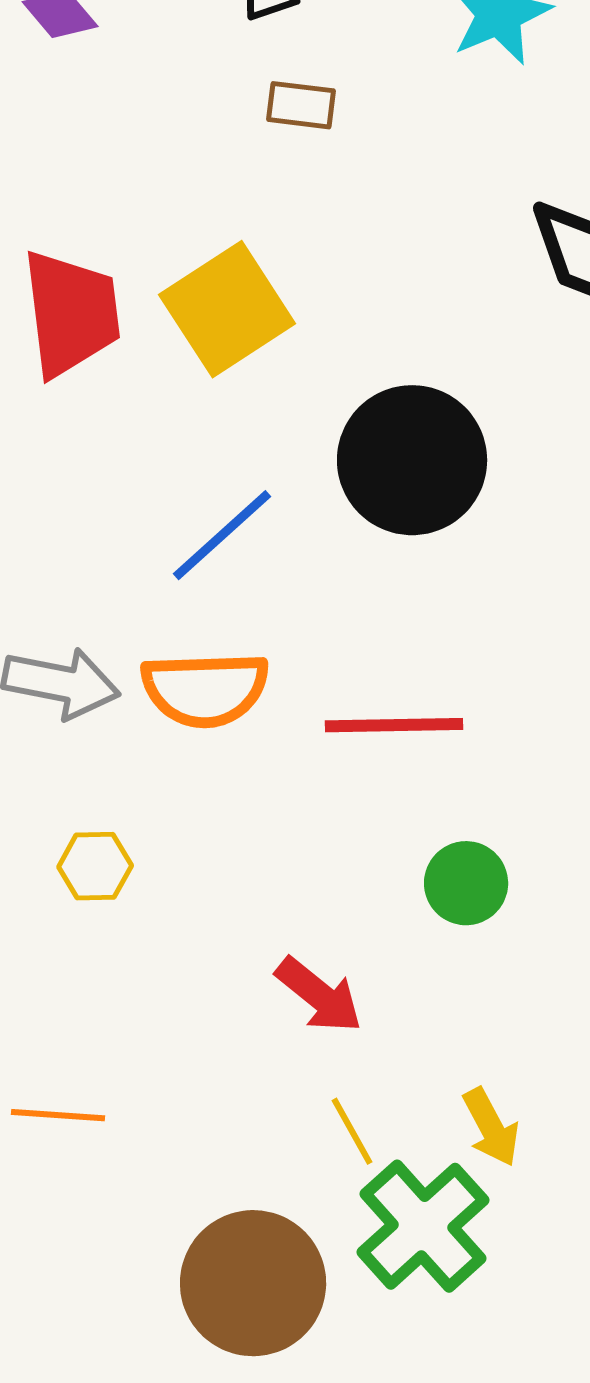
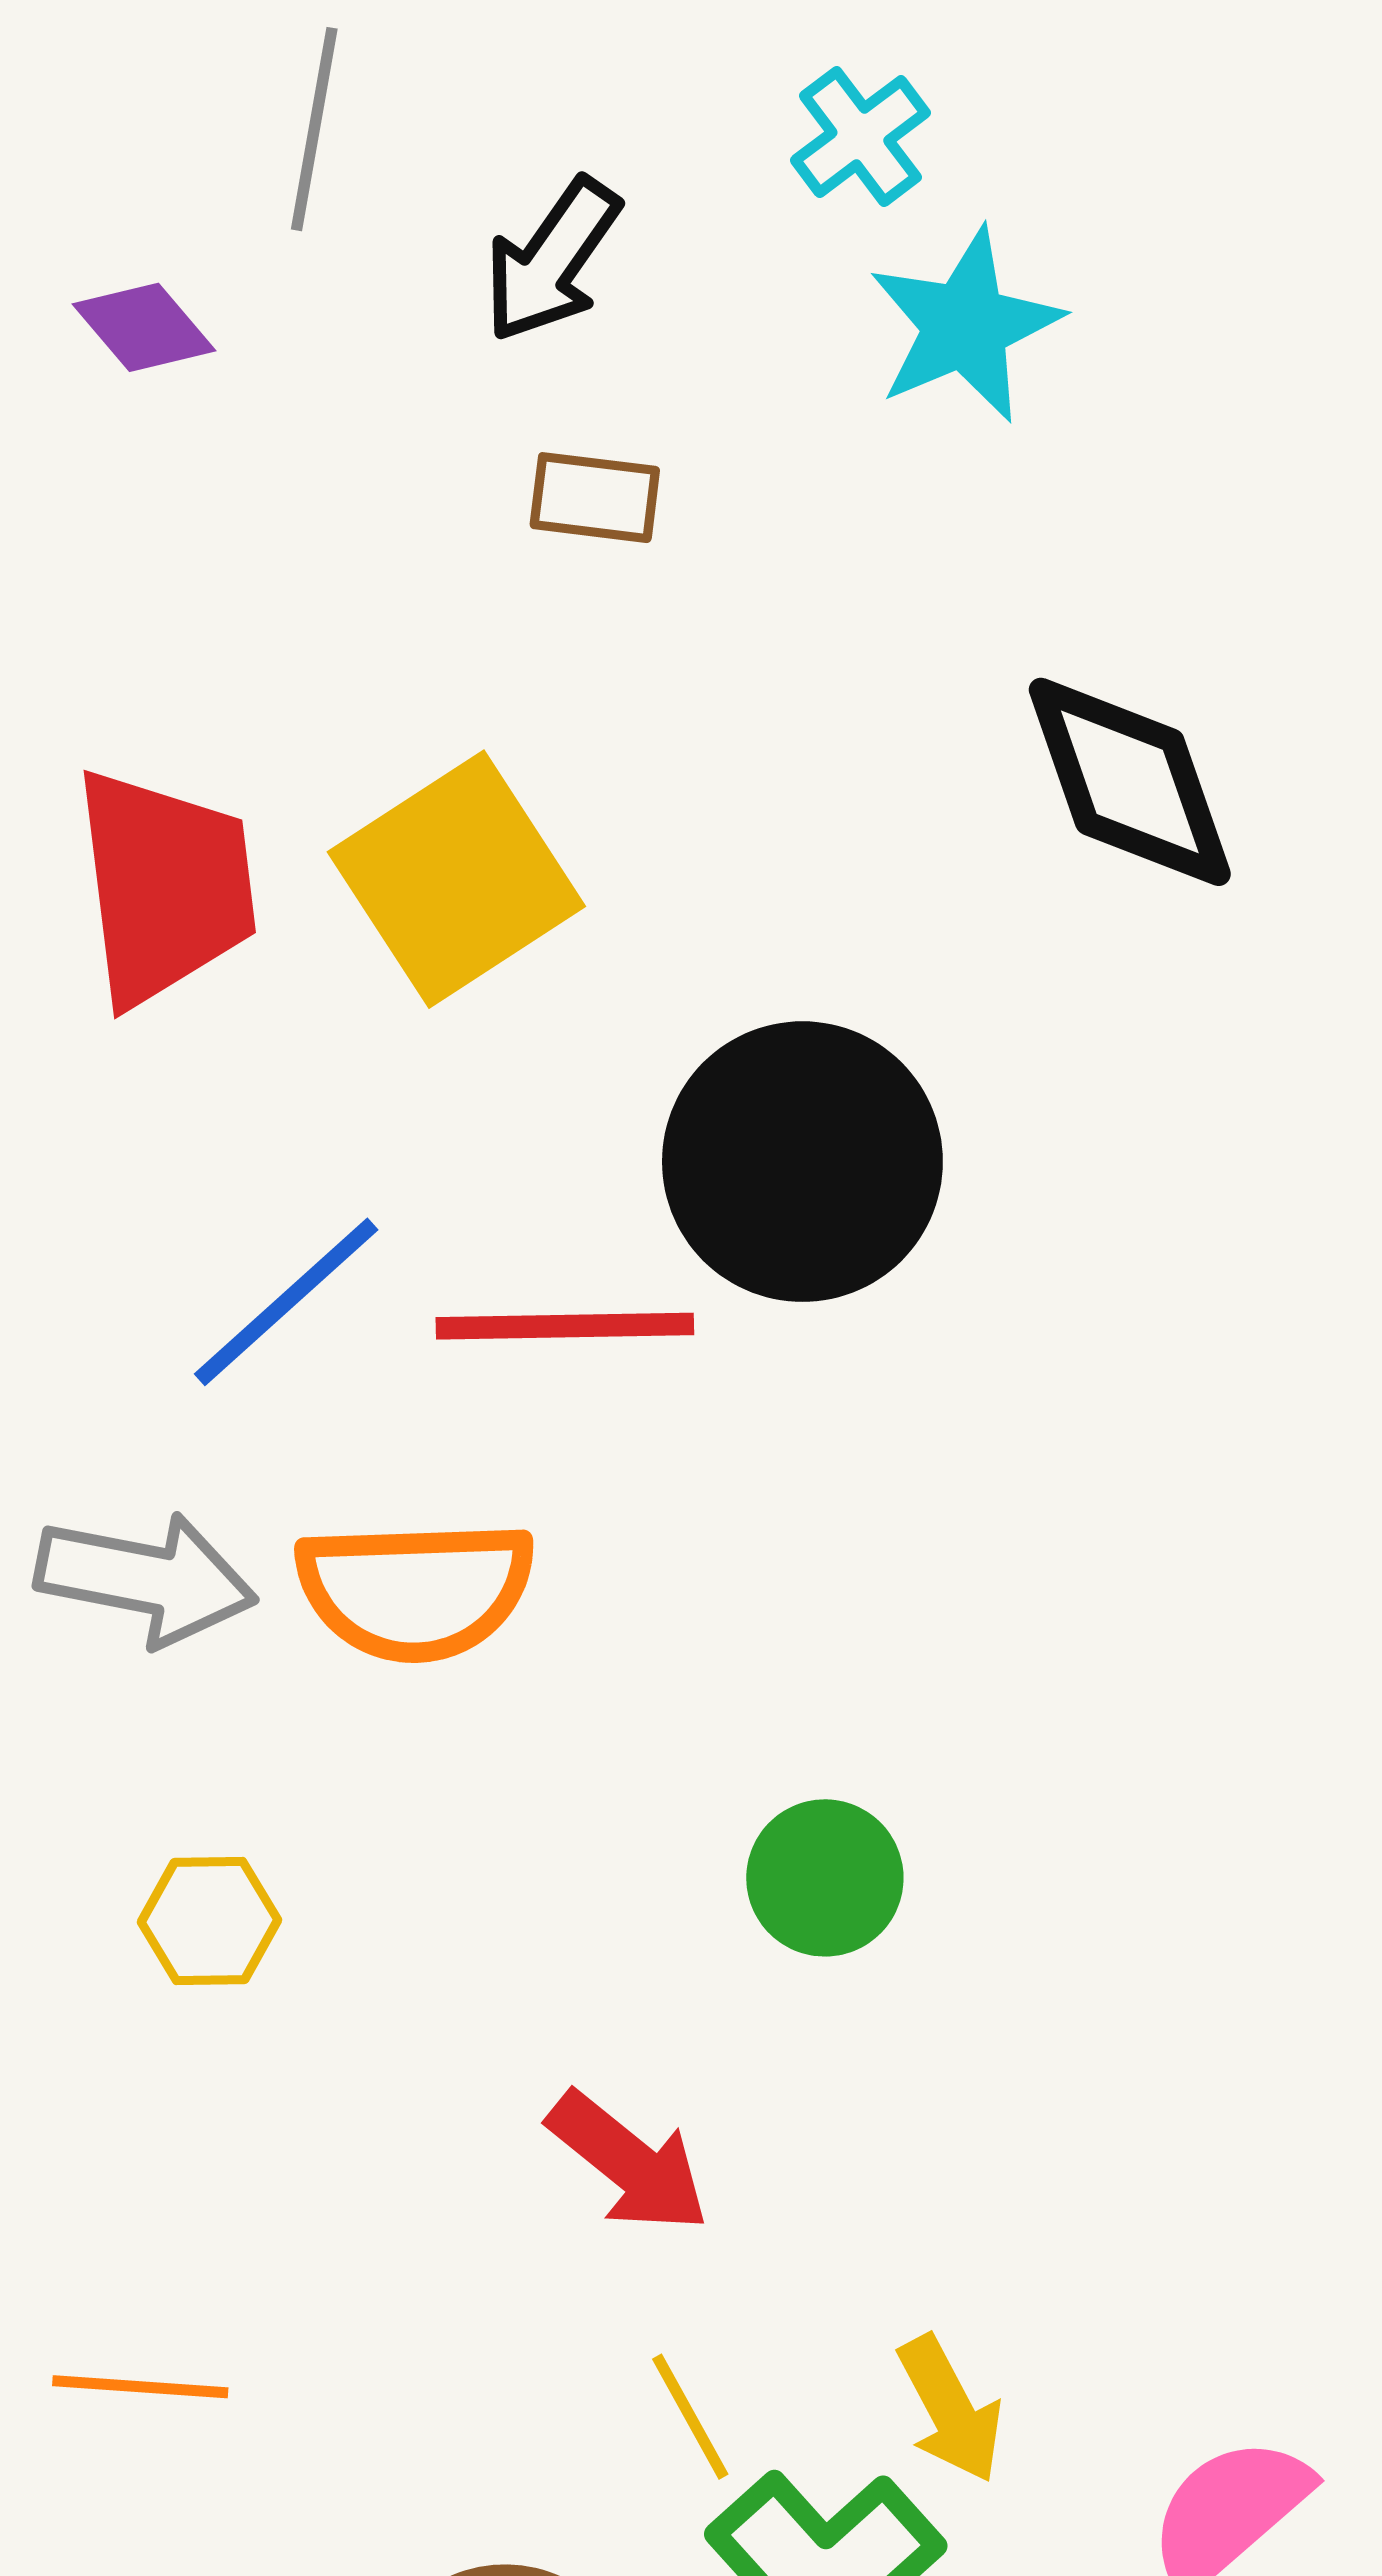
blue line: (222, 535) -> (286, 1302), moved
red line: (394, 725) -> (565, 1326), moved
green circle: (466, 883) -> (825, 1878), moved

